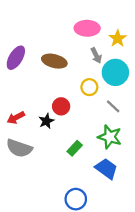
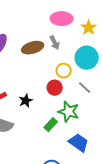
gray arrow: (96, 55) -> (55, 43), moved
brown ellipse: (54, 61) -> (33, 48), turned -30
red circle: (61, 106) -> (55, 88), moved
green star: (110, 137) -> (69, 112), moved

